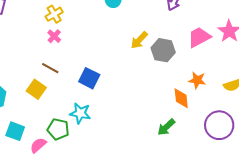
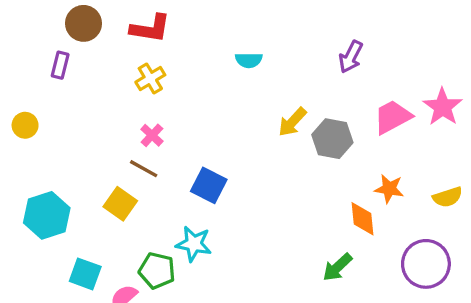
pink cross: (54, 36) -> (152, 135), moved

